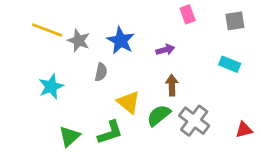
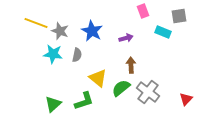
cyan rectangle: (230, 64) -> (163, 32), moved
cyan star: (51, 87) -> (53, 54), moved, turned 30
red triangle: (244, 130) -> (186, 99), turned -32

